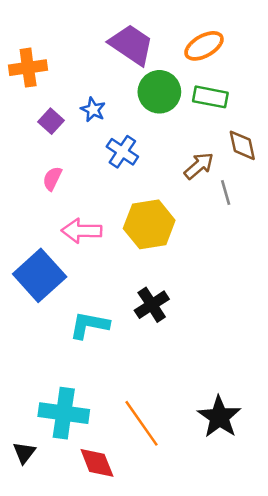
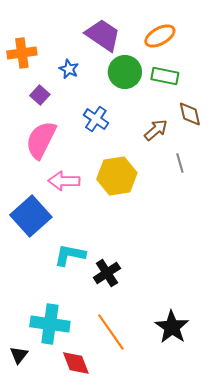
blue star: (93, 110) -> (69, 69), moved
pink semicircle: (52, 178) -> (41, 140), size x2.0
gray line: (226, 193) -> (180, 163), moved
black cross: (152, 305) -> (107, 273), moved

